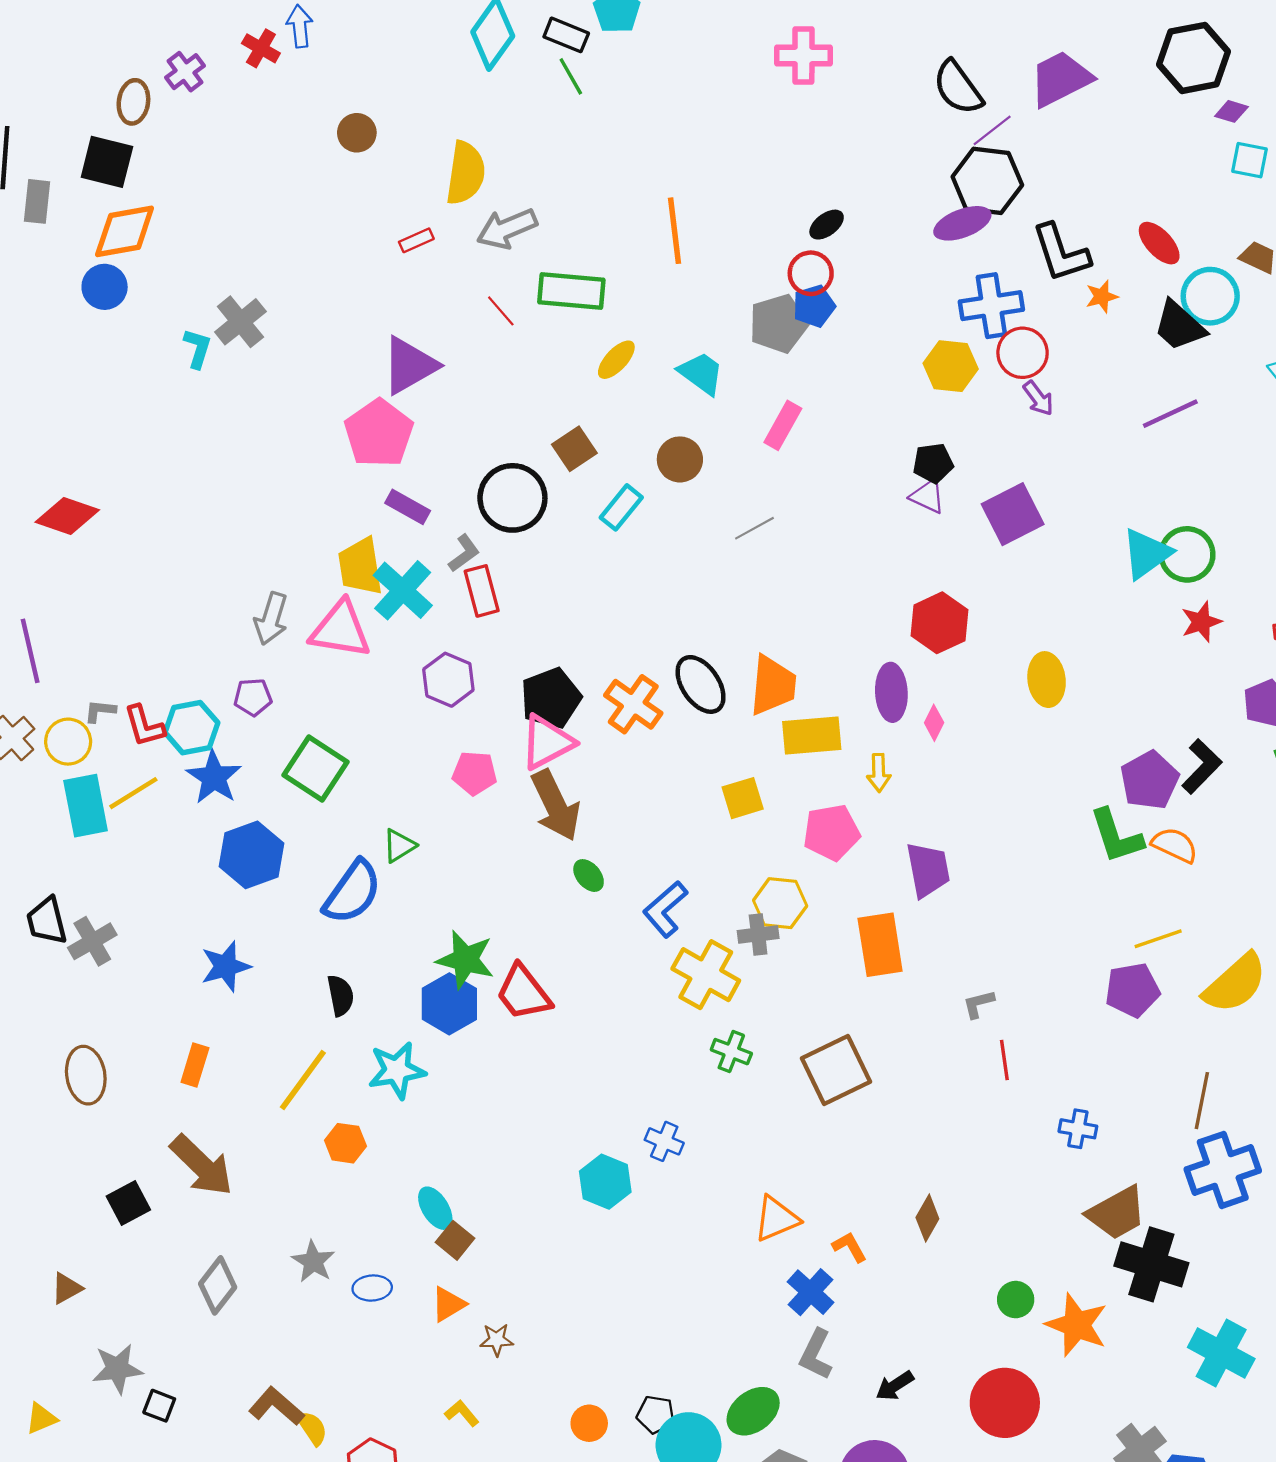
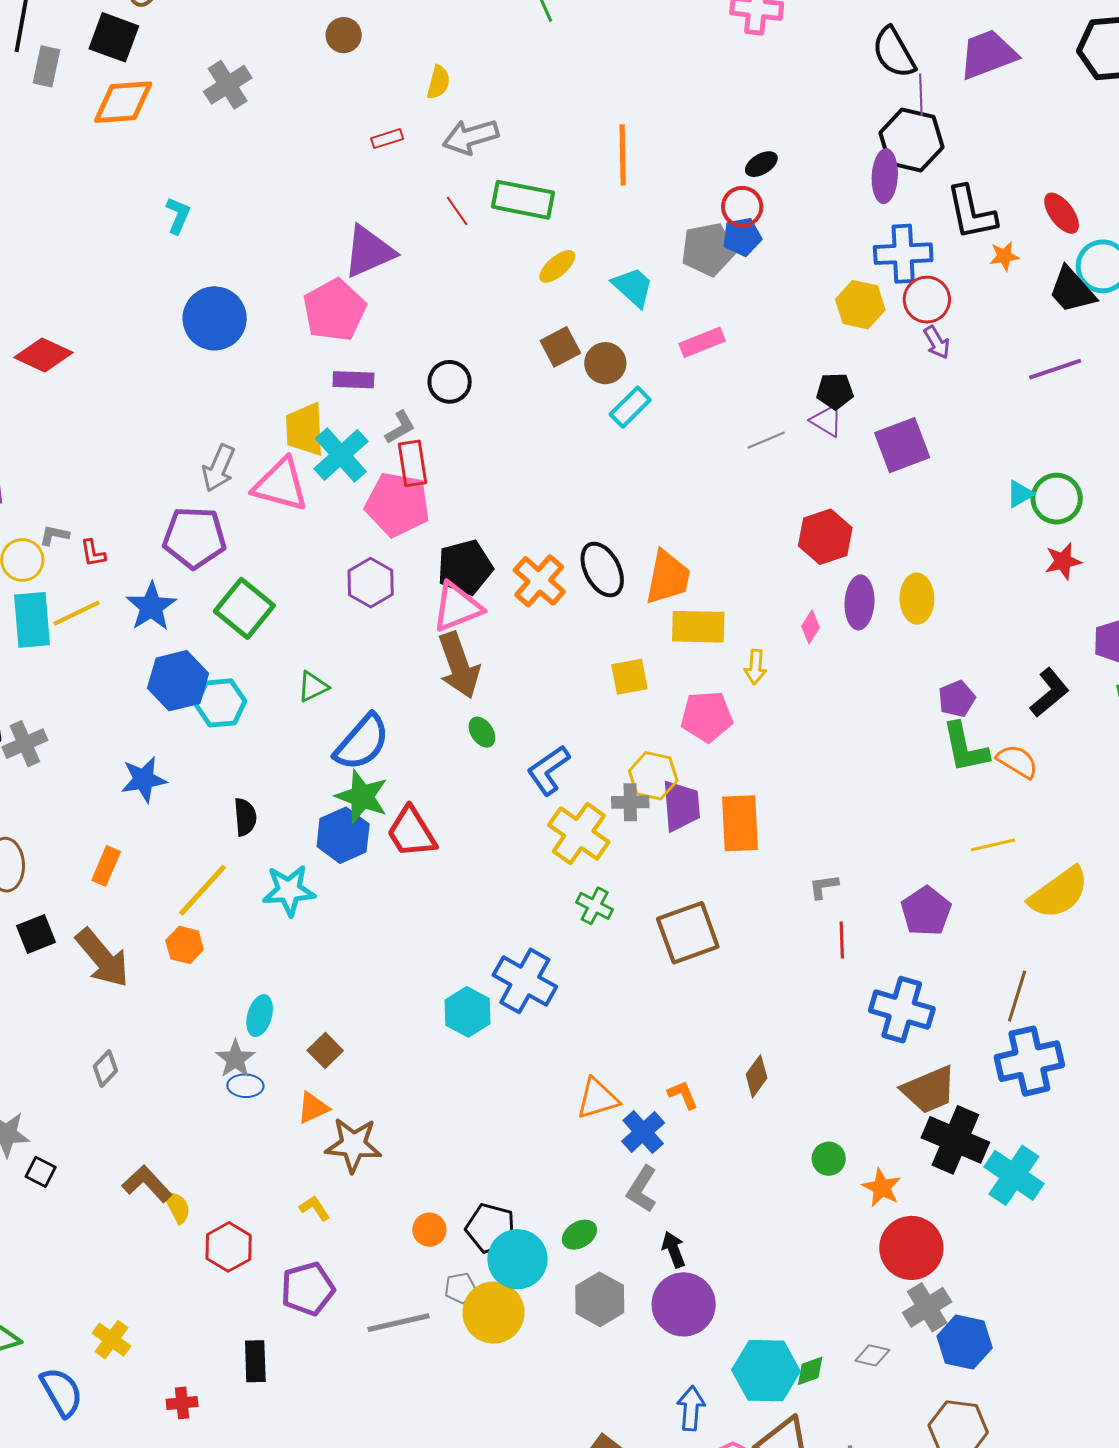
purple line: (992, 130) -> (921, 95), turned -60
yellow semicircle: (466, 173) -> (438, 82), size x0.6
purple ellipse: (962, 223) -> (885, 176), turned -72
blue circle: (105, 287) -> (215, 318), moved, size x1.5
gray cross: (240, 322) -> (228, 85), moved
pink rectangle: (783, 425) -> (702, 342), turned 33
brown square: (574, 449) -> (560, 347), moved
black circle: (512, 498) -> (450, 382), size x0.7
purple rectangle: (408, 507) -> (353, 380), turned -33
cyan rectangle: (621, 507) -> (630, 407), moved
gray line: (754, 528) -> (766, 440), moved
cyan triangle: (1146, 554) -> (1020, 494), size x0.6
purple hexagon: (448, 680) -> (371, 583), moved
purple ellipse: (891, 692) -> (859, 602), moved
purple pentagon: (253, 697) -> (194, 538), size x1.8
red L-shape: (144, 726) -> (93, 553), size x0.7
cyan hexagon: (191, 728) -> (220, 703), moved
pink pentagon: (474, 773) -> (397, 504), moved, size x1.6
purple pentagon: (1150, 780) -> (957, 699), moved, size x0.7
purple trapezoid: (928, 870) -> (681, 806), moved
blue semicircle: (352, 892) -> (362, 742), moved
purple pentagon: (1132, 990) -> (926, 911), moved, turned -30
blue cross: (1078, 1129) -> (902, 1010), size x1.8
blue cross: (664, 1141) -> (525, 981), size x1.8
orange hexagon: (345, 1143) -> (185, 945), moved
black square: (128, 1203) -> (36, 934), moved
cyan ellipse: (435, 1208) -> (260, 1016), moved, turned 42
orange triangle: (776, 1219) -> (597, 1099), moved
gray star: (313, 1261) -> (235, 1059), moved
gray diamond: (218, 1285) -> (105, 1068), size x0.7
orange star: (1077, 1325) -> (882, 1188), size x0.7
brown star: (497, 1340) -> (353, 1145), size x1.8
cyan cross: (1221, 1353) -> (1014, 1175), moved
black arrow: (895, 1386) -> (674, 1250), moved, turned 96
red circle: (1005, 1403) -> (911, 1248), moved
green ellipse: (753, 1411) -> (579, 1235), size x0.7
black pentagon: (656, 1414) -> (491, 1228), size x1.4

